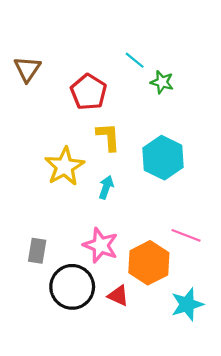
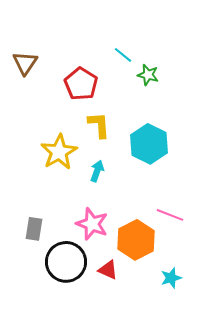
cyan star: (187, 304) -> (171, 278), size x0.7

